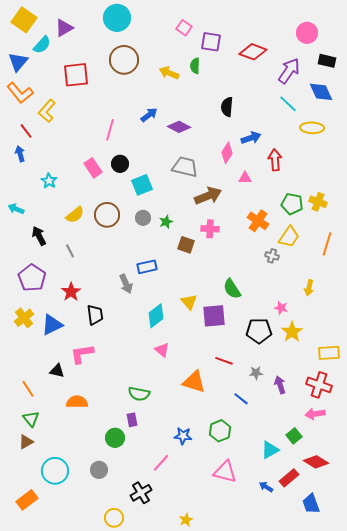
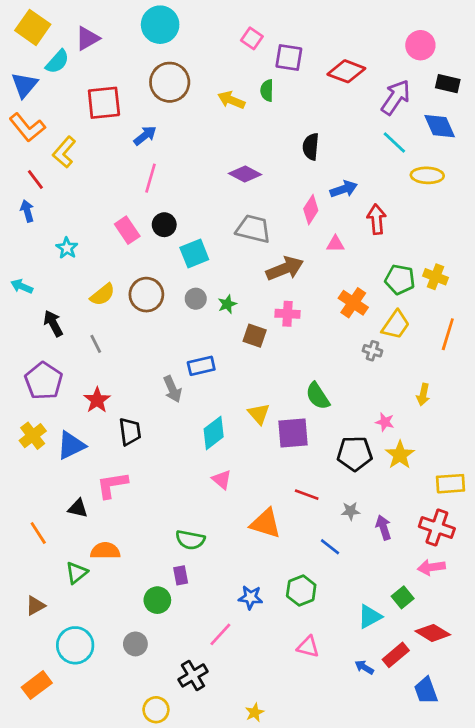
blue arrow: (149, 115) -> (145, 136), moved
green triangle: (31, 419) -> (77, 573), moved, turned 30
pink triangle: (225, 472) -> (308, 647), size x0.7

